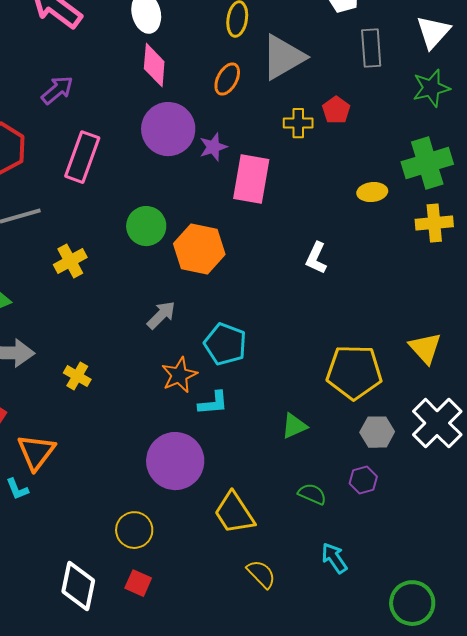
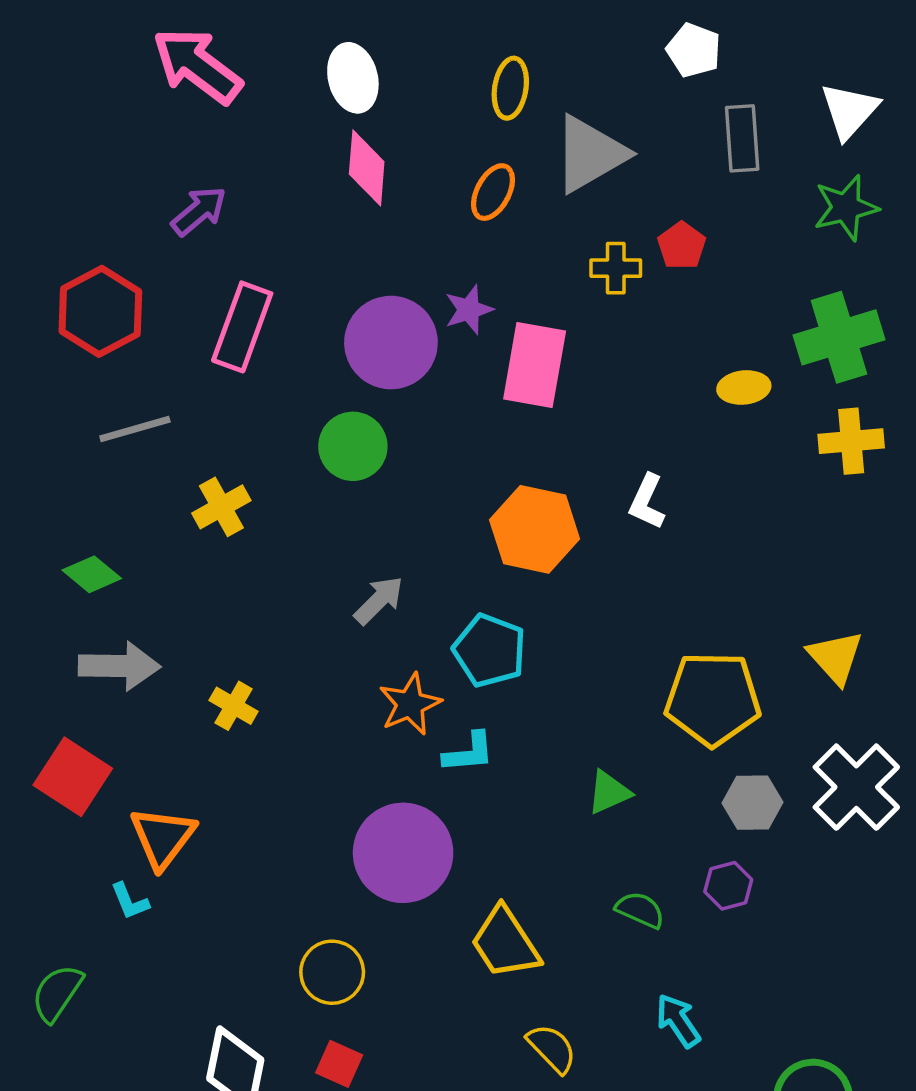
purple circle: (168, 129) -> (391, 343), moved
orange hexagon: (199, 249) -> (535, 529), moved

